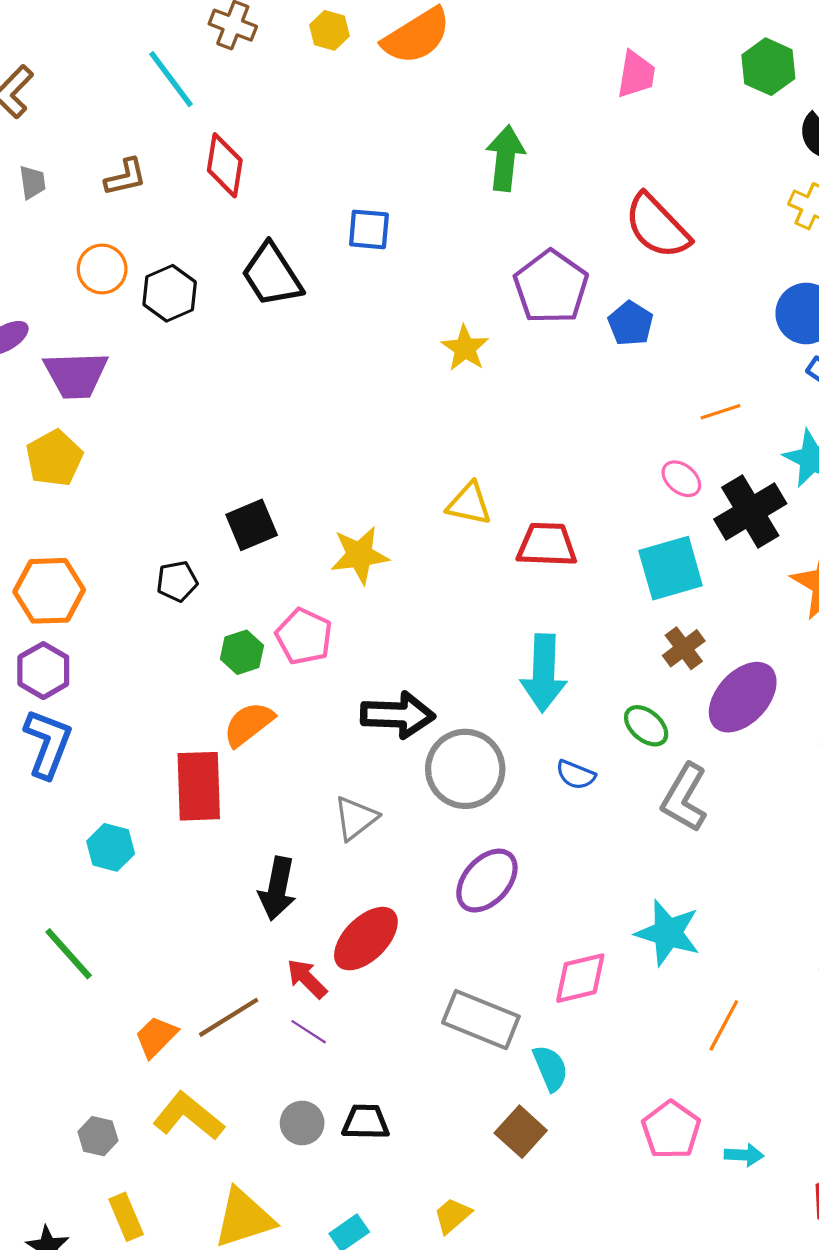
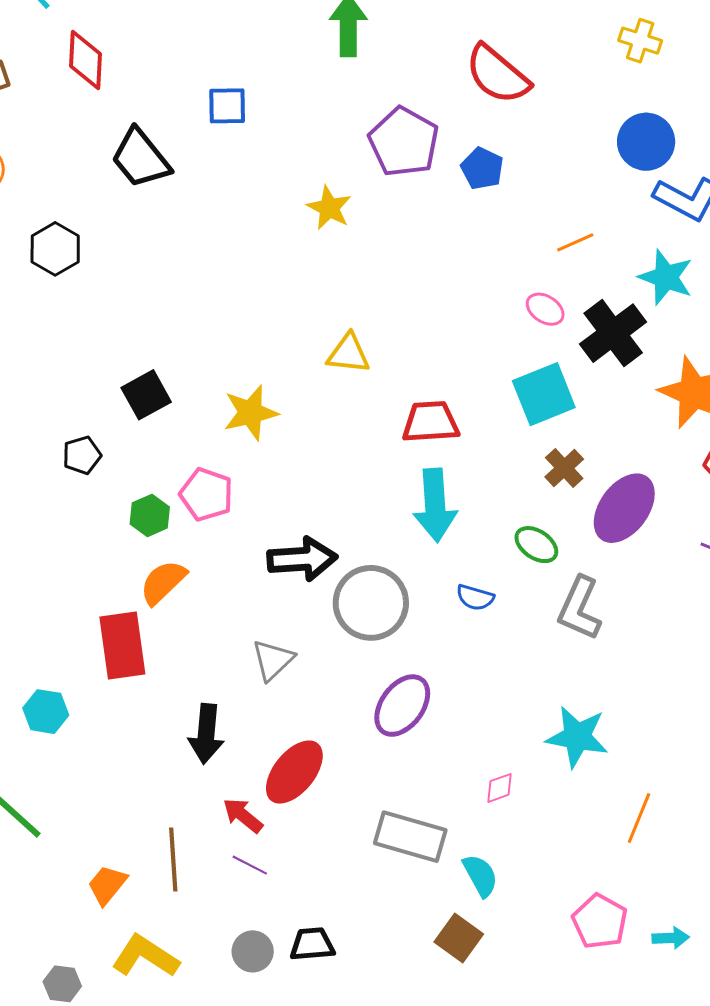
black hexagon: (170, 293) -> (55, 249), moved
red trapezoid: (547, 545) -> (431, 422), moved
pink diamond: (580, 978) -> (500, 788), size x0.6
brown line: (229, 1017) -> (173, 859), turned -56

